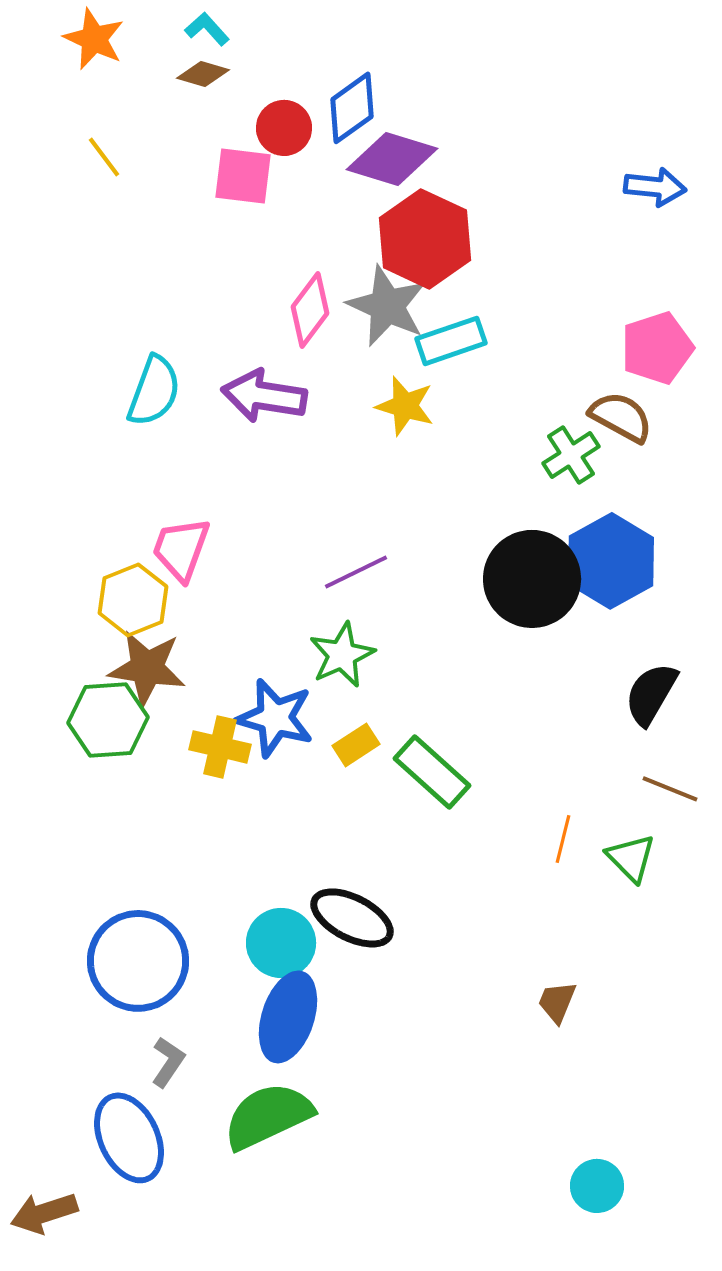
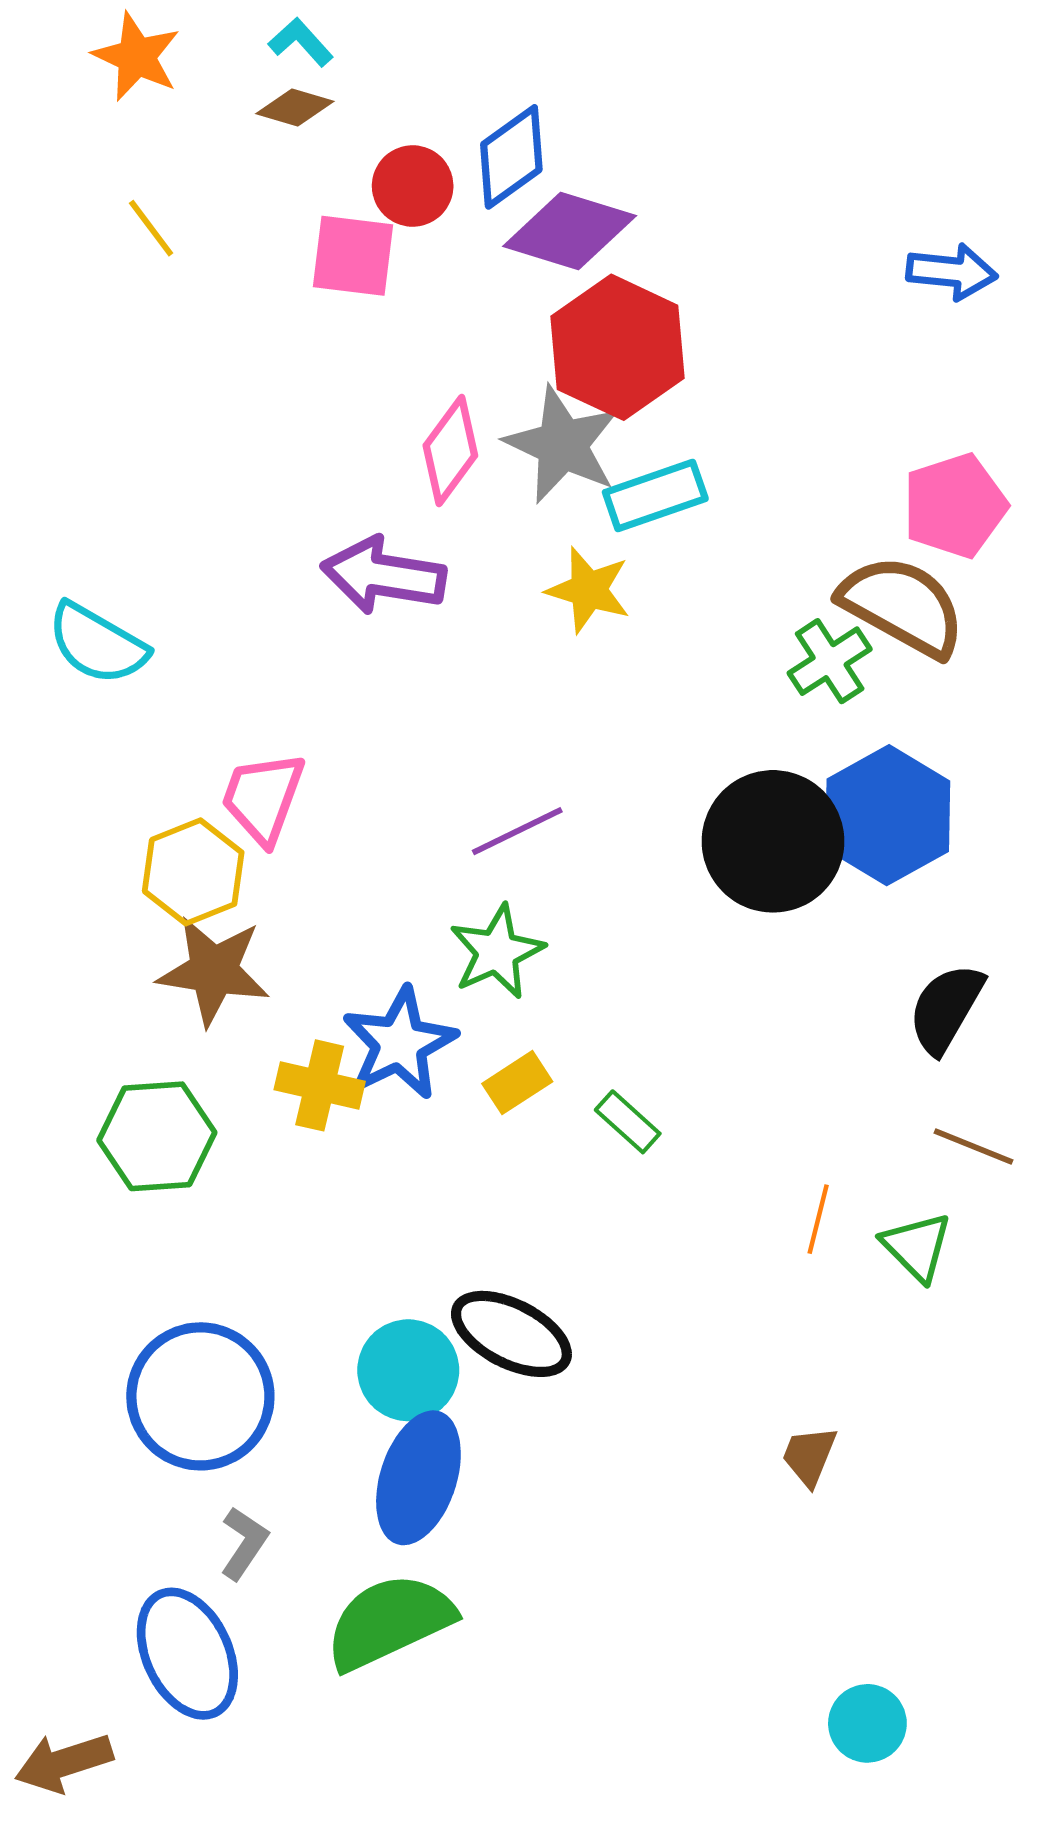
cyan semicircle: (154, 391) -> (97, 644), moved, turned 100
brown semicircle: (621, 417) -> (902, 606), size x1.4
blue star: (275, 718) -> (400, 1043), turned 30
green hexagon: (108, 720) -> (157, 1136), moved
green rectangle: (432, 772) -> (628, 1122), size x0.6

